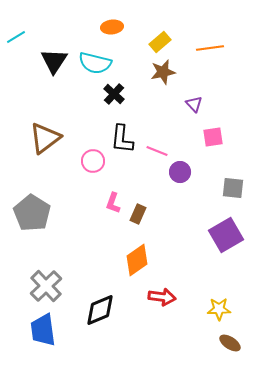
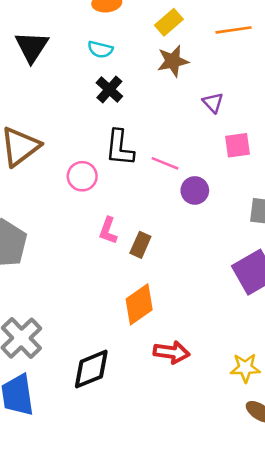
cyan semicircle: (95, 63) -> (100, 49), moved, size x0.6

